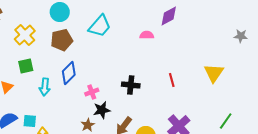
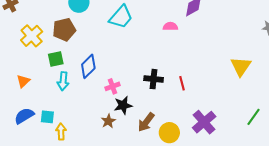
yellow cross: (25, 35) -> (32, 36), moved
brown pentagon: (62, 40) -> (64, 30), moved
green square: (26, 66) -> (56, 59), moved
red line: (172, 80) -> (182, 83), moved

